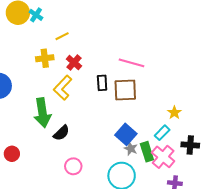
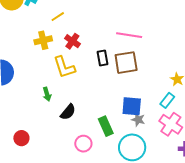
yellow L-shape: (63, 88) -> (64, 67), turned -55
green arrow: (42, 113) -> (47, 94), size x0.5
blue square: (126, 134) -> (132, 106), turned -30
green rectangle: (147, 152) -> (106, 126), moved

